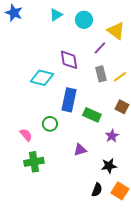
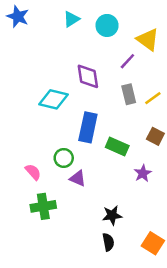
purple triangle: (80, 150) -> (78, 178), moved, turned 40
black star: (109, 166) -> (112, 215), moved
black semicircle: (97, 190) -> (108, 242), moved, turned -32

